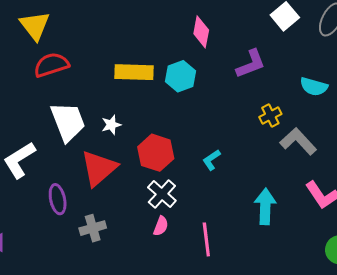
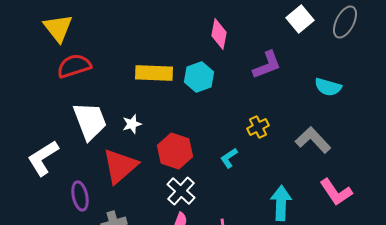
yellow cross: (270, 115) -> (258, 127), moved

